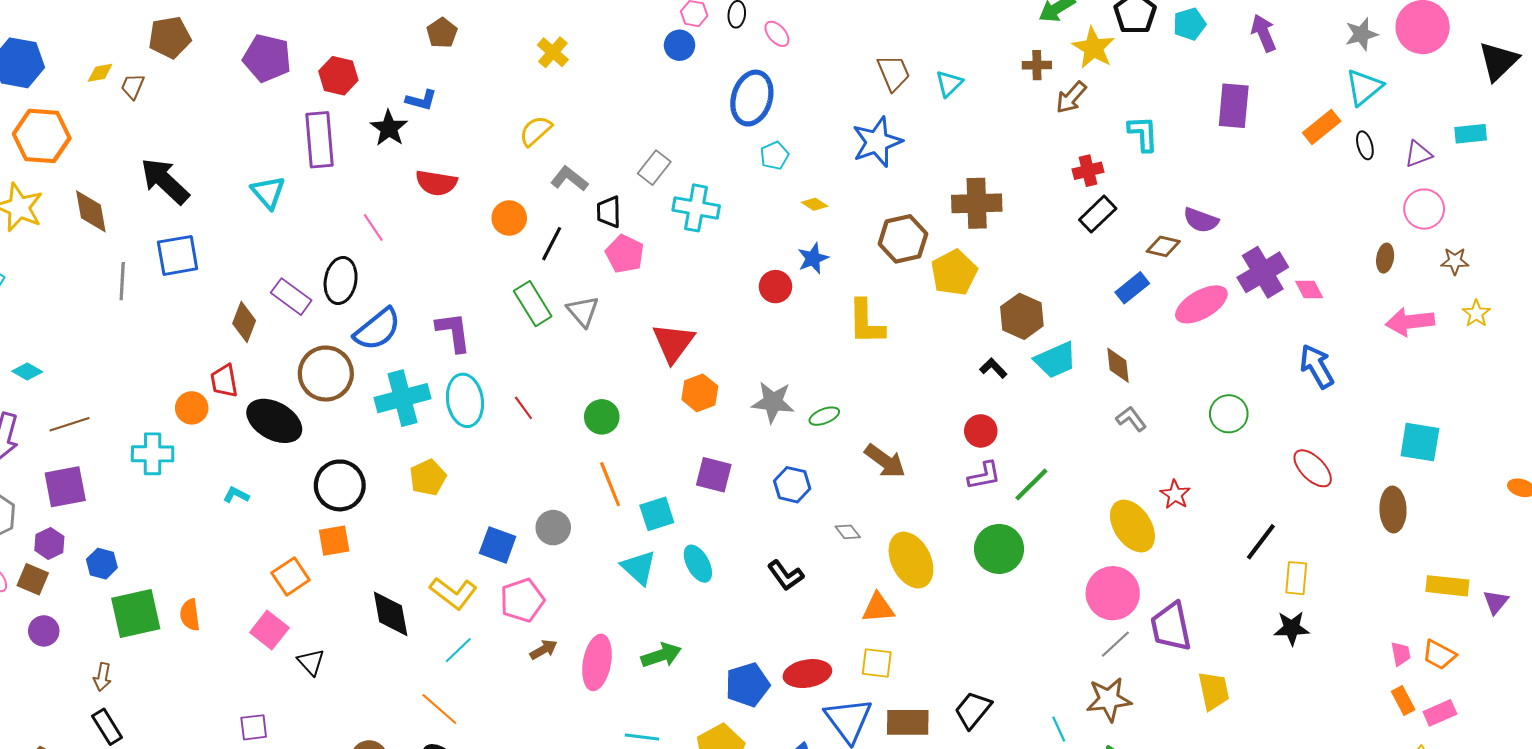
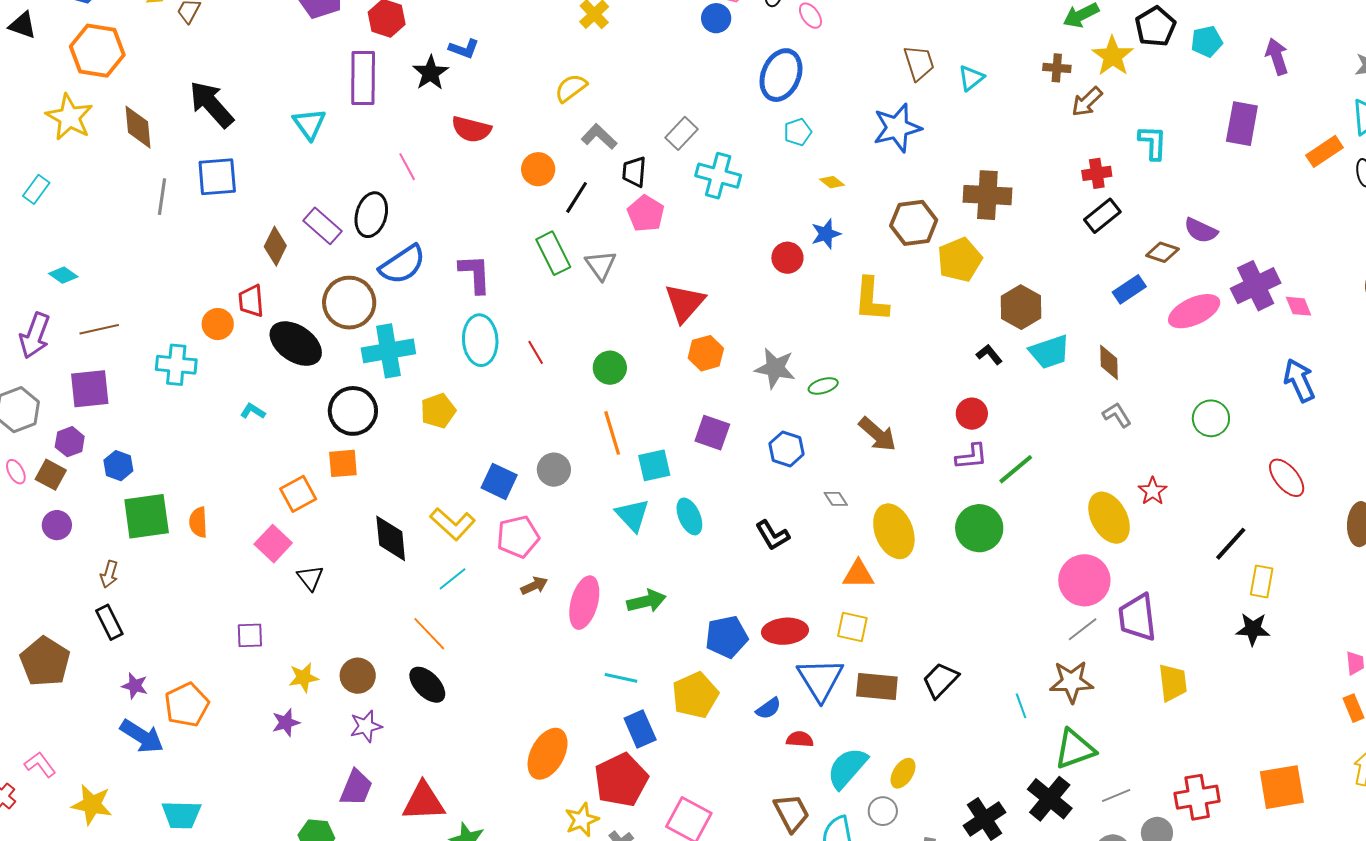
cyan cross: (403, 398) -> (388, 351), moved

